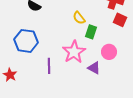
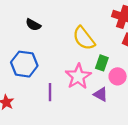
yellow semicircle: (79, 18) -> (84, 38), size x1.6
green rectangle: (91, 32) -> (102, 63), moved

